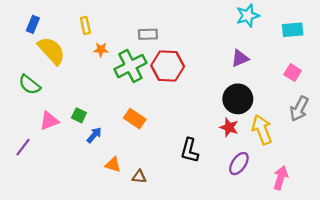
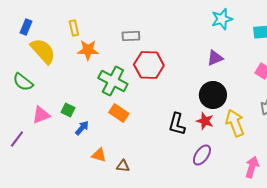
orange star: (101, 50) -> (88, 50), size x1.5
green cross: (130, 66) -> (113, 81), moved, turned -36
black L-shape: (190, 150) -> (177, 124), moved
purple ellipse: (239, 164) -> (202, 155), moved

